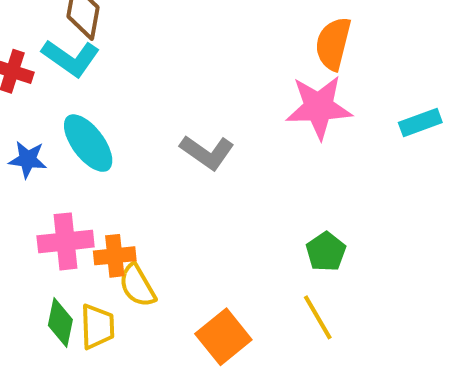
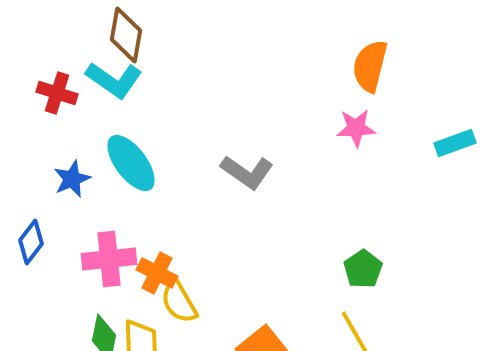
pink star: (319, 107) -> (356, 128), size x0.6
blue star: (28, 159) -> (72, 179), turned -30
orange cross: (115, 256) -> (157, 273), turned 33

